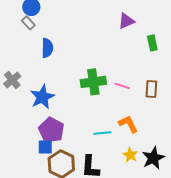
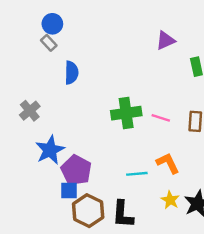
blue star: (42, 97) -> (50, 150), moved

